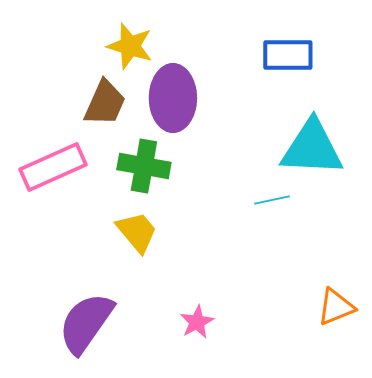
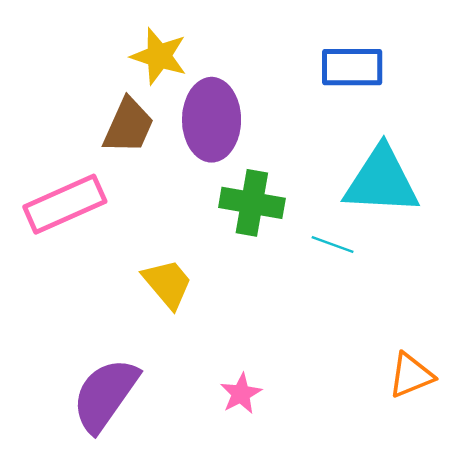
green cross: (144, 166) -> (252, 203), moved
cyan line: (272, 200) -> (333, 244), turned 32

